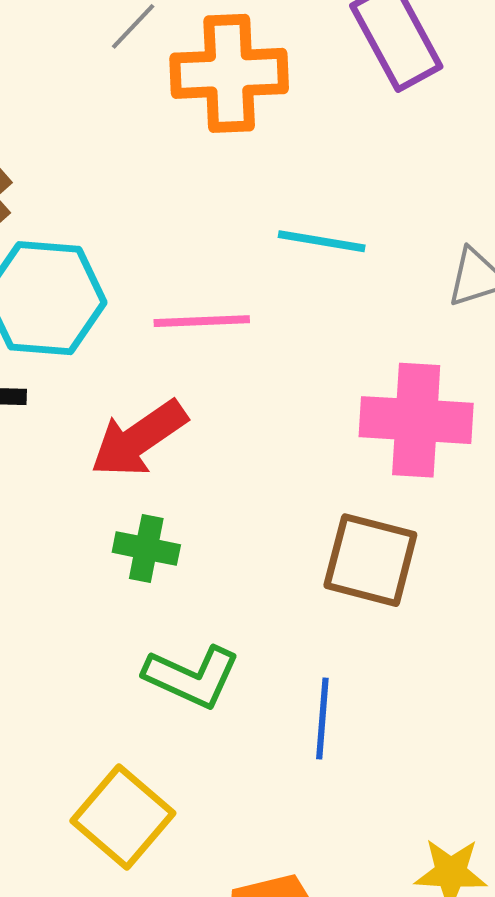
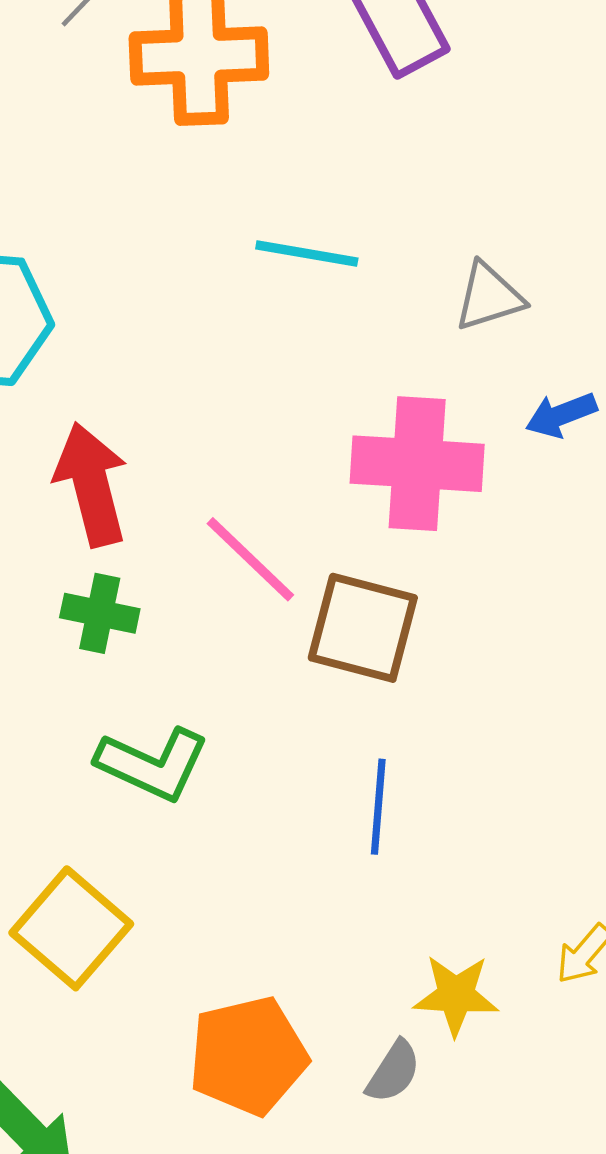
pink line: (202, 321) -> (250, 559), moved, turned 46
red arrow: (139, 439) -> (91, 484), turned 110
blue line: (322, 718) -> (378, 807), moved

